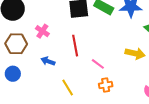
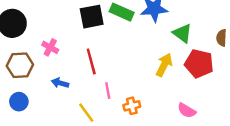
yellow arrow: (135, 53) -> (164, 65), turned -72
pink line: (98, 64) -> (108, 91), moved, turned 48

